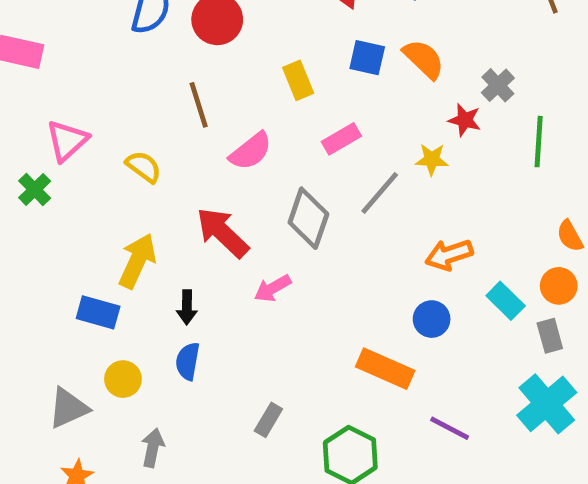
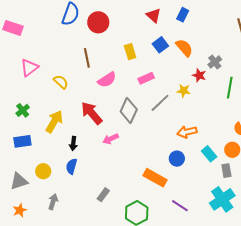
blue square: (367, 58) -> (160, 45), turned 35
green cross: (35, 189) -> (23, 110), moved
blue rectangle: (98, 312) -> (22, 141), moved, turned -30

